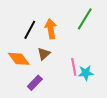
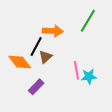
orange arrow: (51, 29) -> (53, 31), turned 102
black line: (30, 30) -> (36, 47), moved

